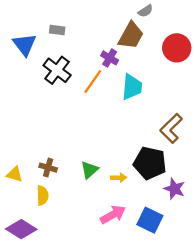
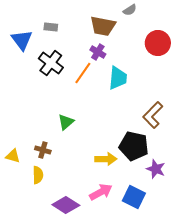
brown trapezoid: (131, 36) -> (103, 26), moved, turned 72
green triangle: (89, 170) -> (66, 122), moved
yellow arrow: (119, 178) -> (106, 159), size x1.5
purple diamond: (21, 229) -> (66, 205), moved

